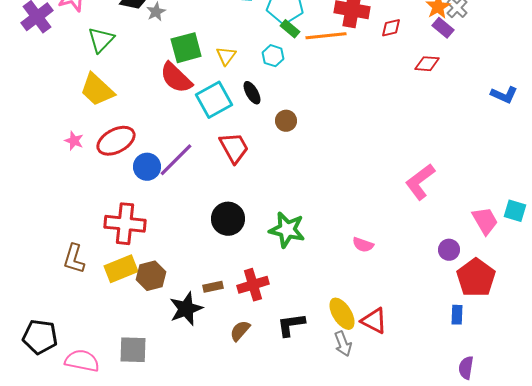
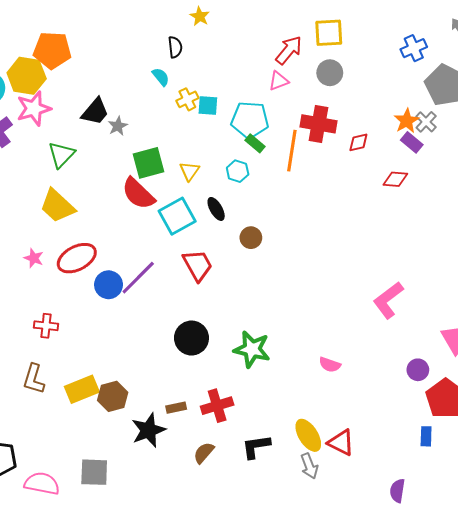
orange line: (326, 36) -> (292, 151), turned -75
red cross: (125, 224) -> (46, 326), moved, size x0.6
purple semicircle: (466, 368) -> (397, 491), moved

